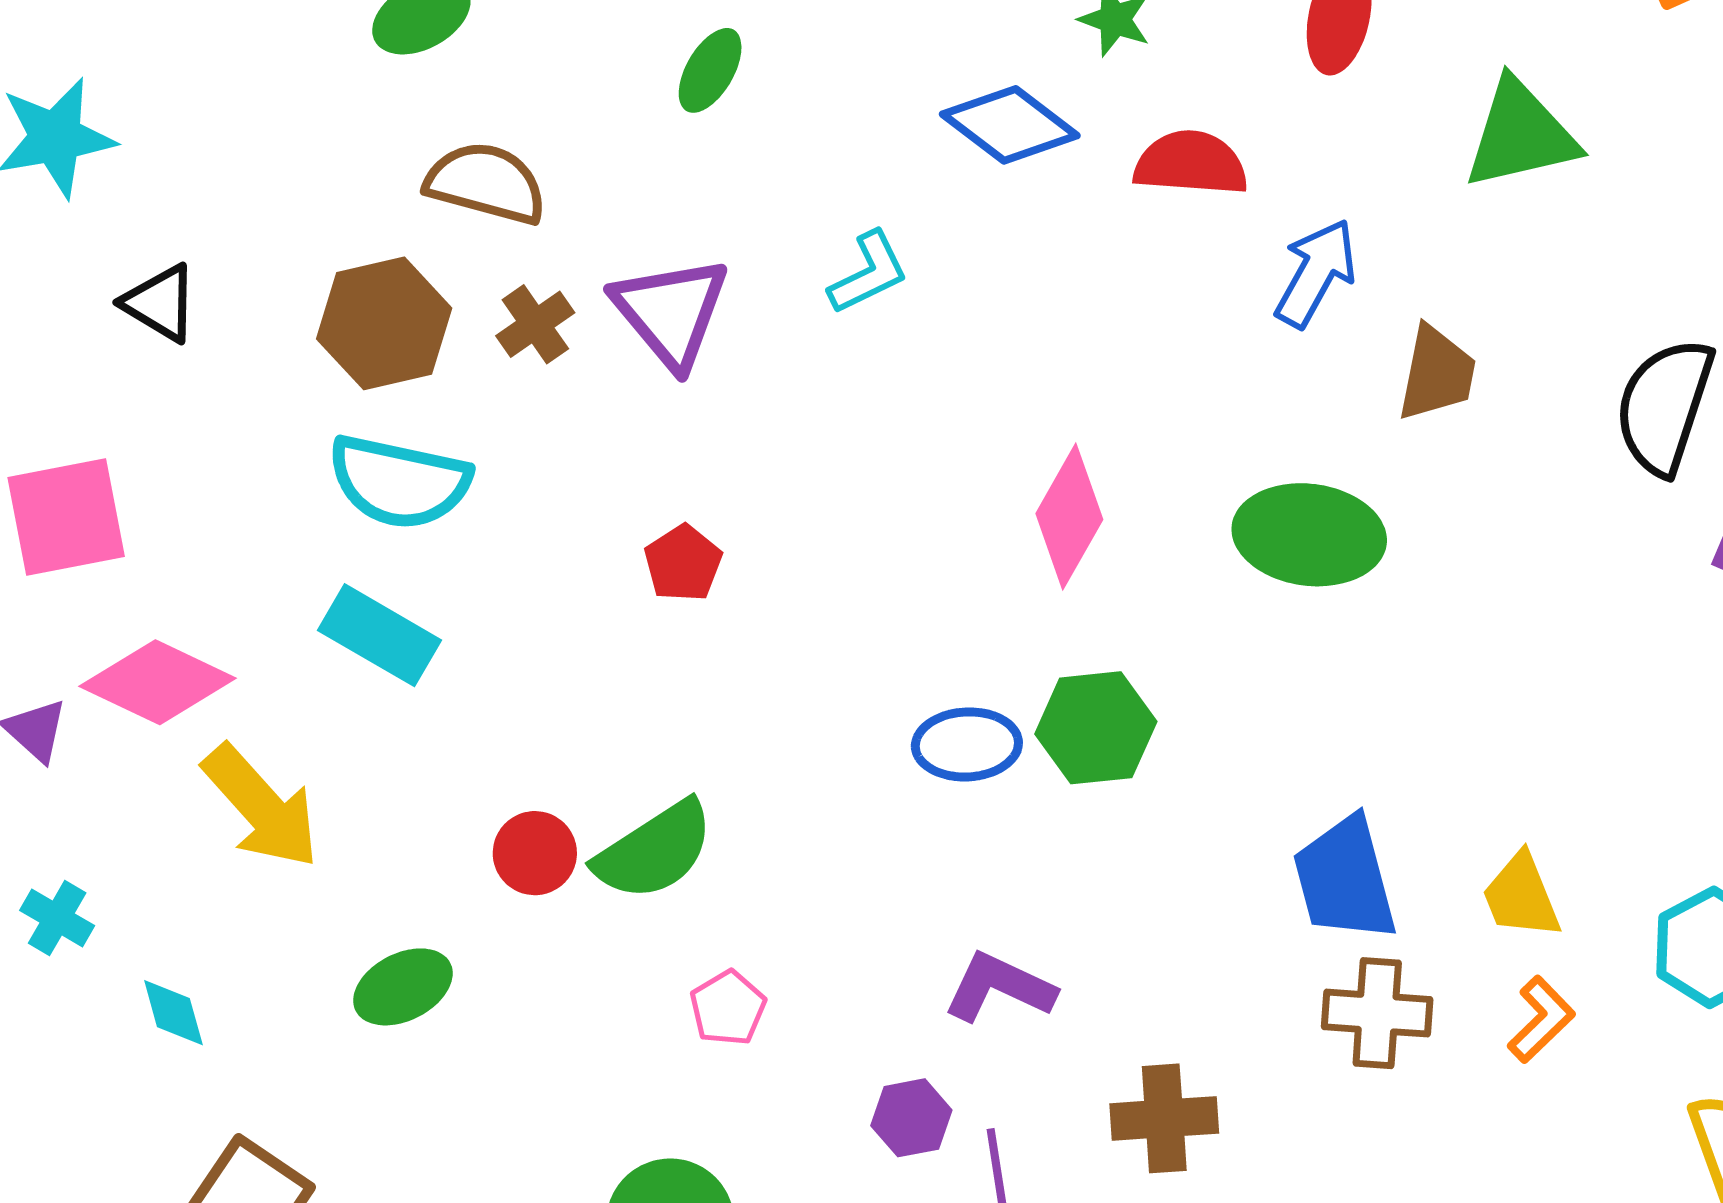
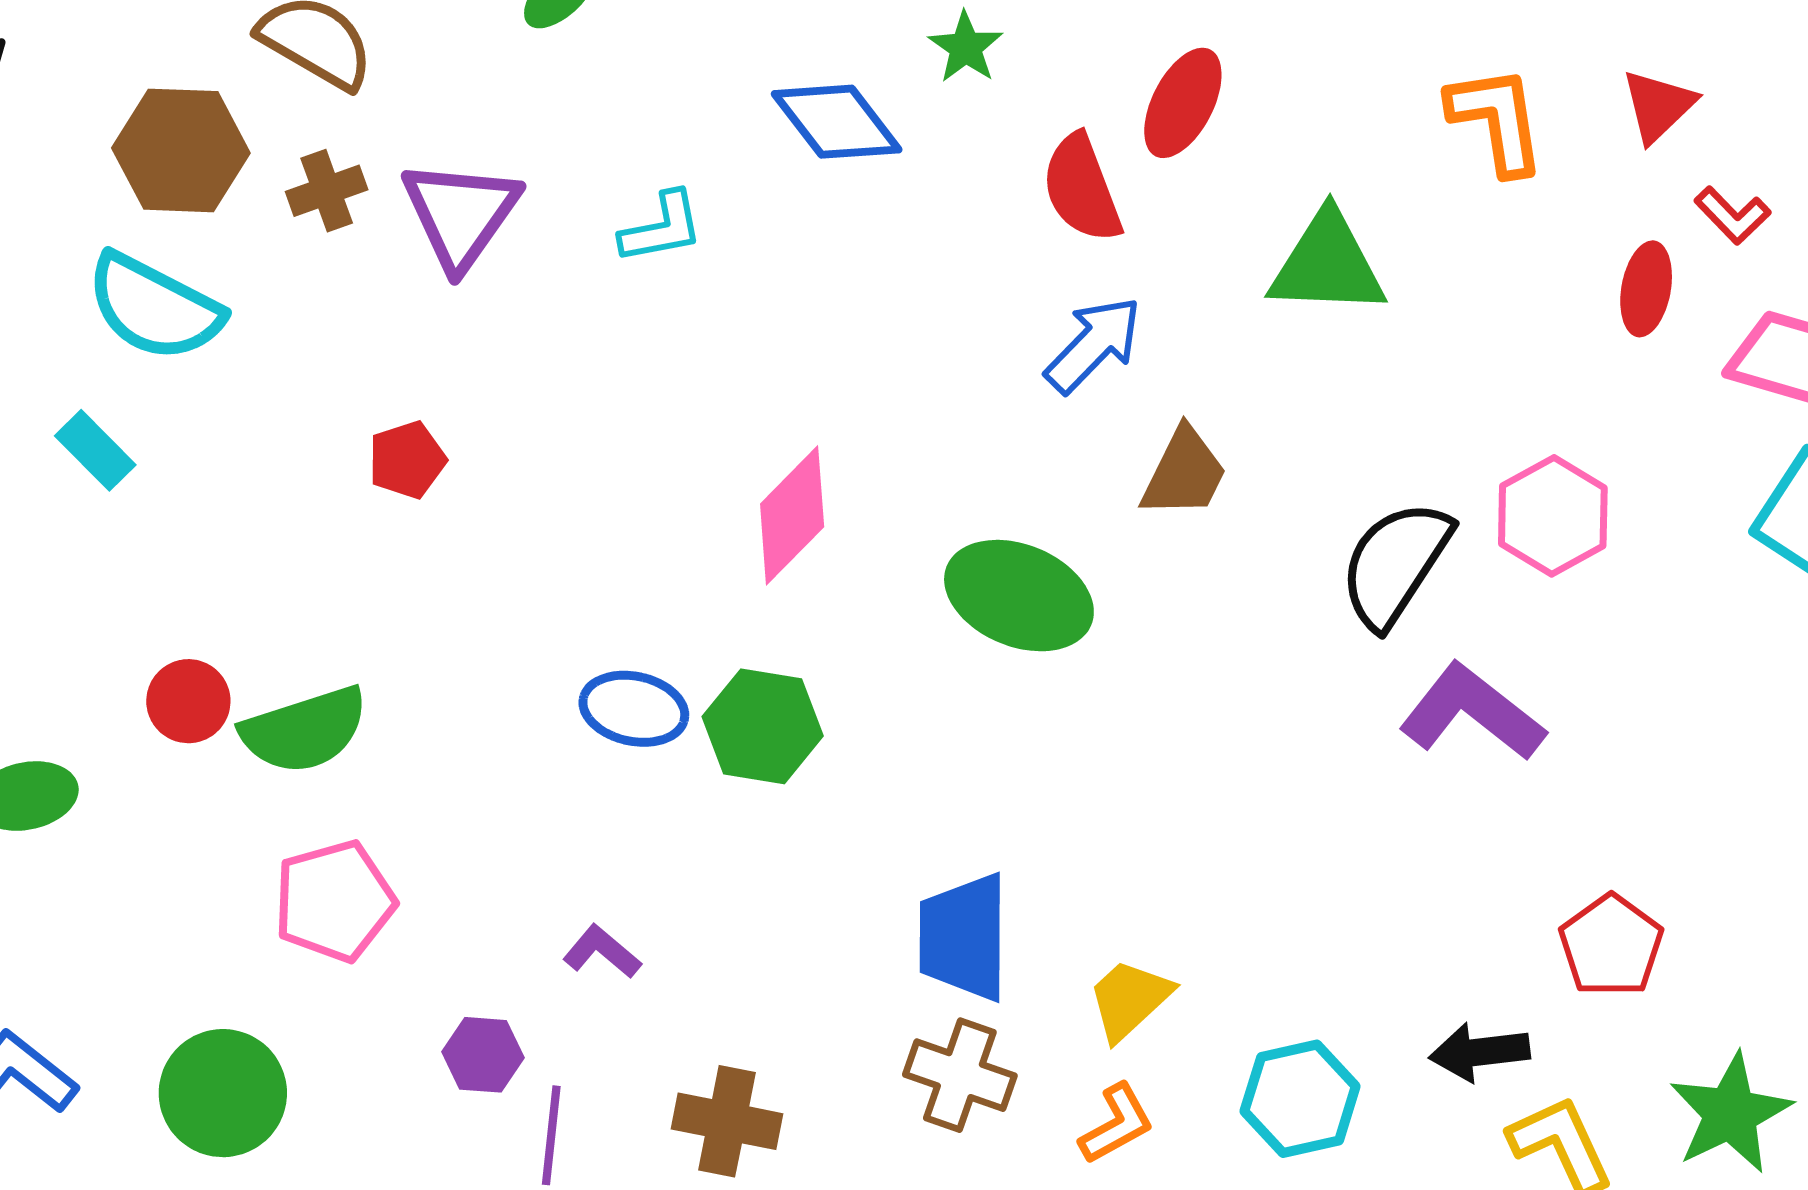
red semicircle: (1191, 163) -> (1082, 188), moved, turned -130
cyan rectangle: (380, 635) -> (95, 450), size x0.7
yellow trapezoid: (1521, 896) -> (1129, 999), turned 54
purple L-shape: (999, 987) -> (602, 952), size x0.7
pink pentagon: (728, 1008) -> (334, 901), size x1.6

